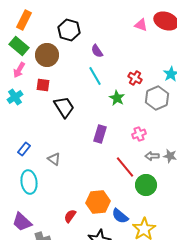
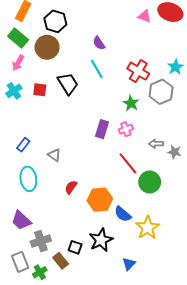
black hexagon: (69, 30) -> (55, 21), moved
red cross: (135, 78) -> (138, 71), size x1.5
red square: (43, 85) -> (40, 90), moved
green star: (117, 98) -> (131, 103), moved
black trapezoid: (64, 107) -> (68, 84), moved
pink cross: (139, 134) -> (126, 129), moved
gray arrow: (152, 156) -> (156, 144), moved
red semicircle: (70, 216) -> (71, 187), moved

